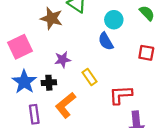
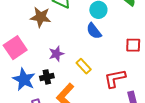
red square: (146, 53) -> (133, 45), moved

